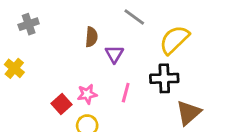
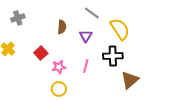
yellow semicircle: (174, 40) -> (120, 29), turned 100
purple triangle: (114, 54) -> (86, 36), moved
red square: (61, 104) -> (41, 53), moved

